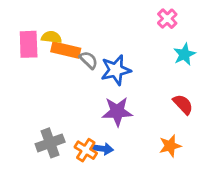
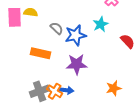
orange rectangle: (66, 50) -> (41, 53), moved
cyan star: (184, 54) -> (101, 24), moved
red semicircle: (183, 104) -> (128, 41), moved
gray cross: (50, 143) -> (40, 91), moved

